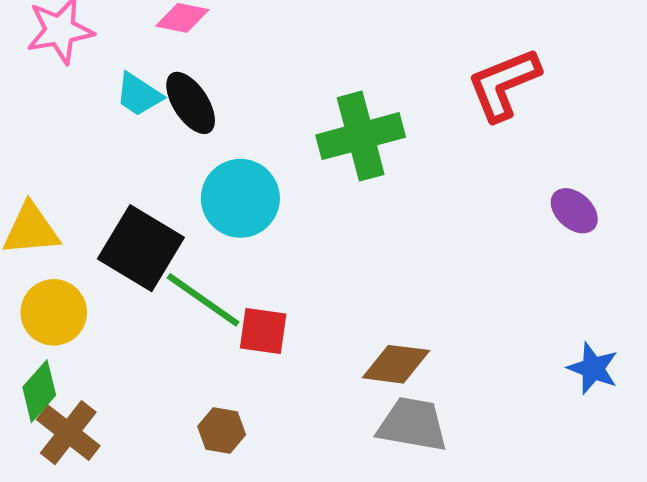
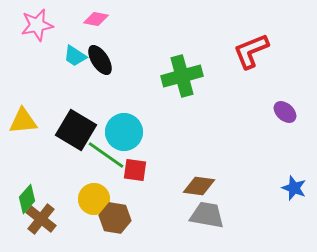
cyan circle: (240, 198) -> (124, 132), moved
yellow circle: (54, 312) -> (94, 199), moved
brown hexagon: (222, 431) -> (115, 218), size x1.4

